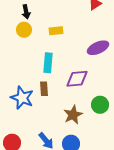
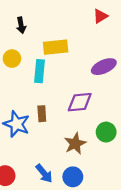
yellow circle: (24, 30) -> (12, 59), moved
yellow rectangle: (56, 31) -> (56, 47), size x1.5
cyan rectangle: (48, 63) -> (40, 71), moved

